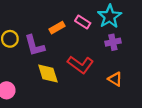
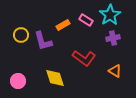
yellow diamond: (48, 74) -> (55, 78), moved

